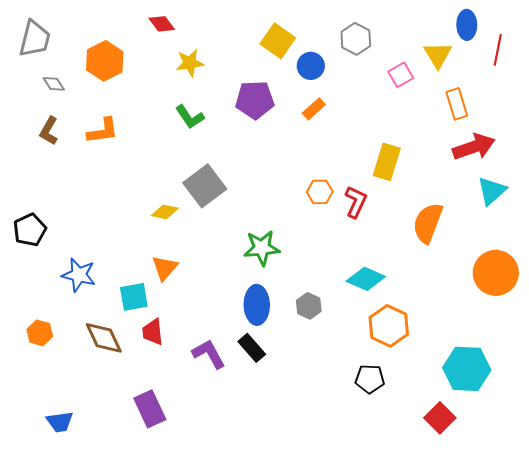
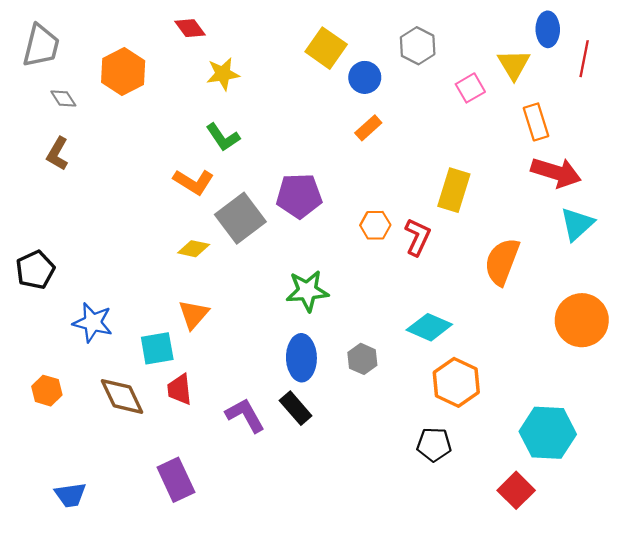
purple pentagon: (255, 100) -> (299, 196), moved
orange L-shape: (103, 131) -> (194, 182), moved, turned 40
red arrow: (474, 147) -> (556, 172), turned 36

